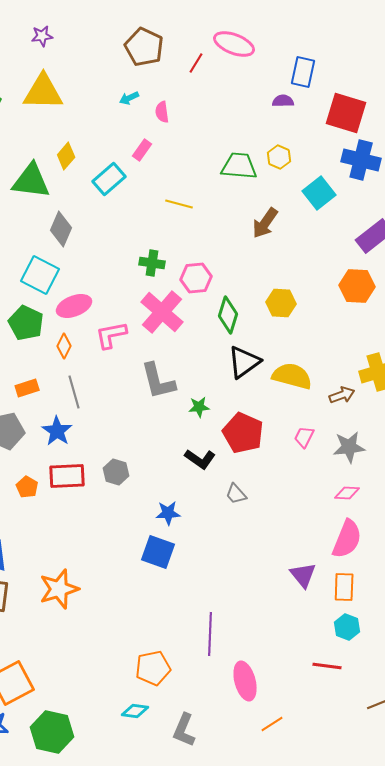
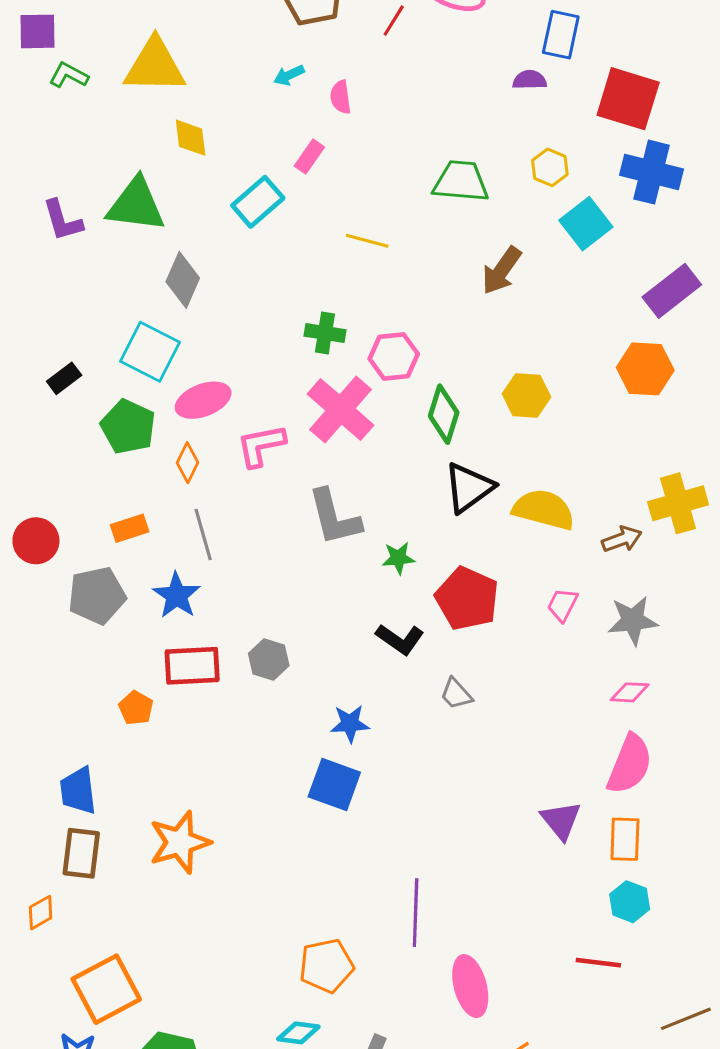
yellow diamond: (66, 156) -> (191, 138), moved, turned -48
yellow hexagon: (279, 157) -> (550, 167), moved
orange pentagon: (27, 487) -> (136, 708), moved

